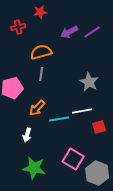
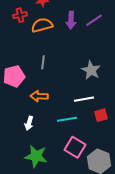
purple arrow: (69, 32) -> (71, 20), turned -60
orange semicircle: (41, 52) -> (42, 25), moved
orange arrow: (37, 108) -> (39, 96), turned 48
cyan line: (59, 119) -> (67, 119), moved

